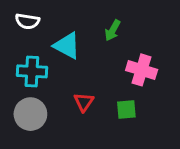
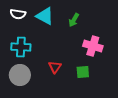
cyan triangle: (67, 46) -> (45, 16), moved

